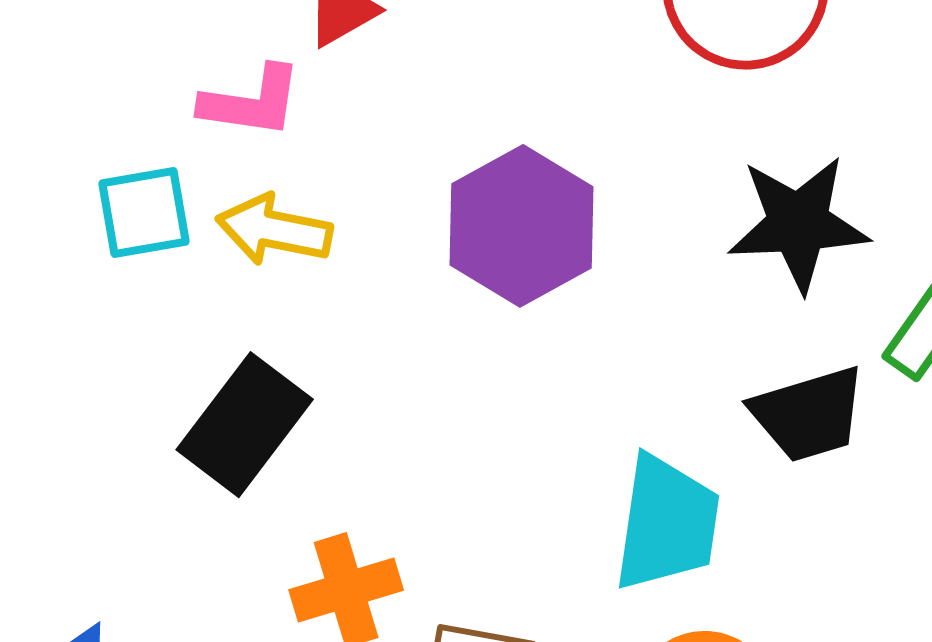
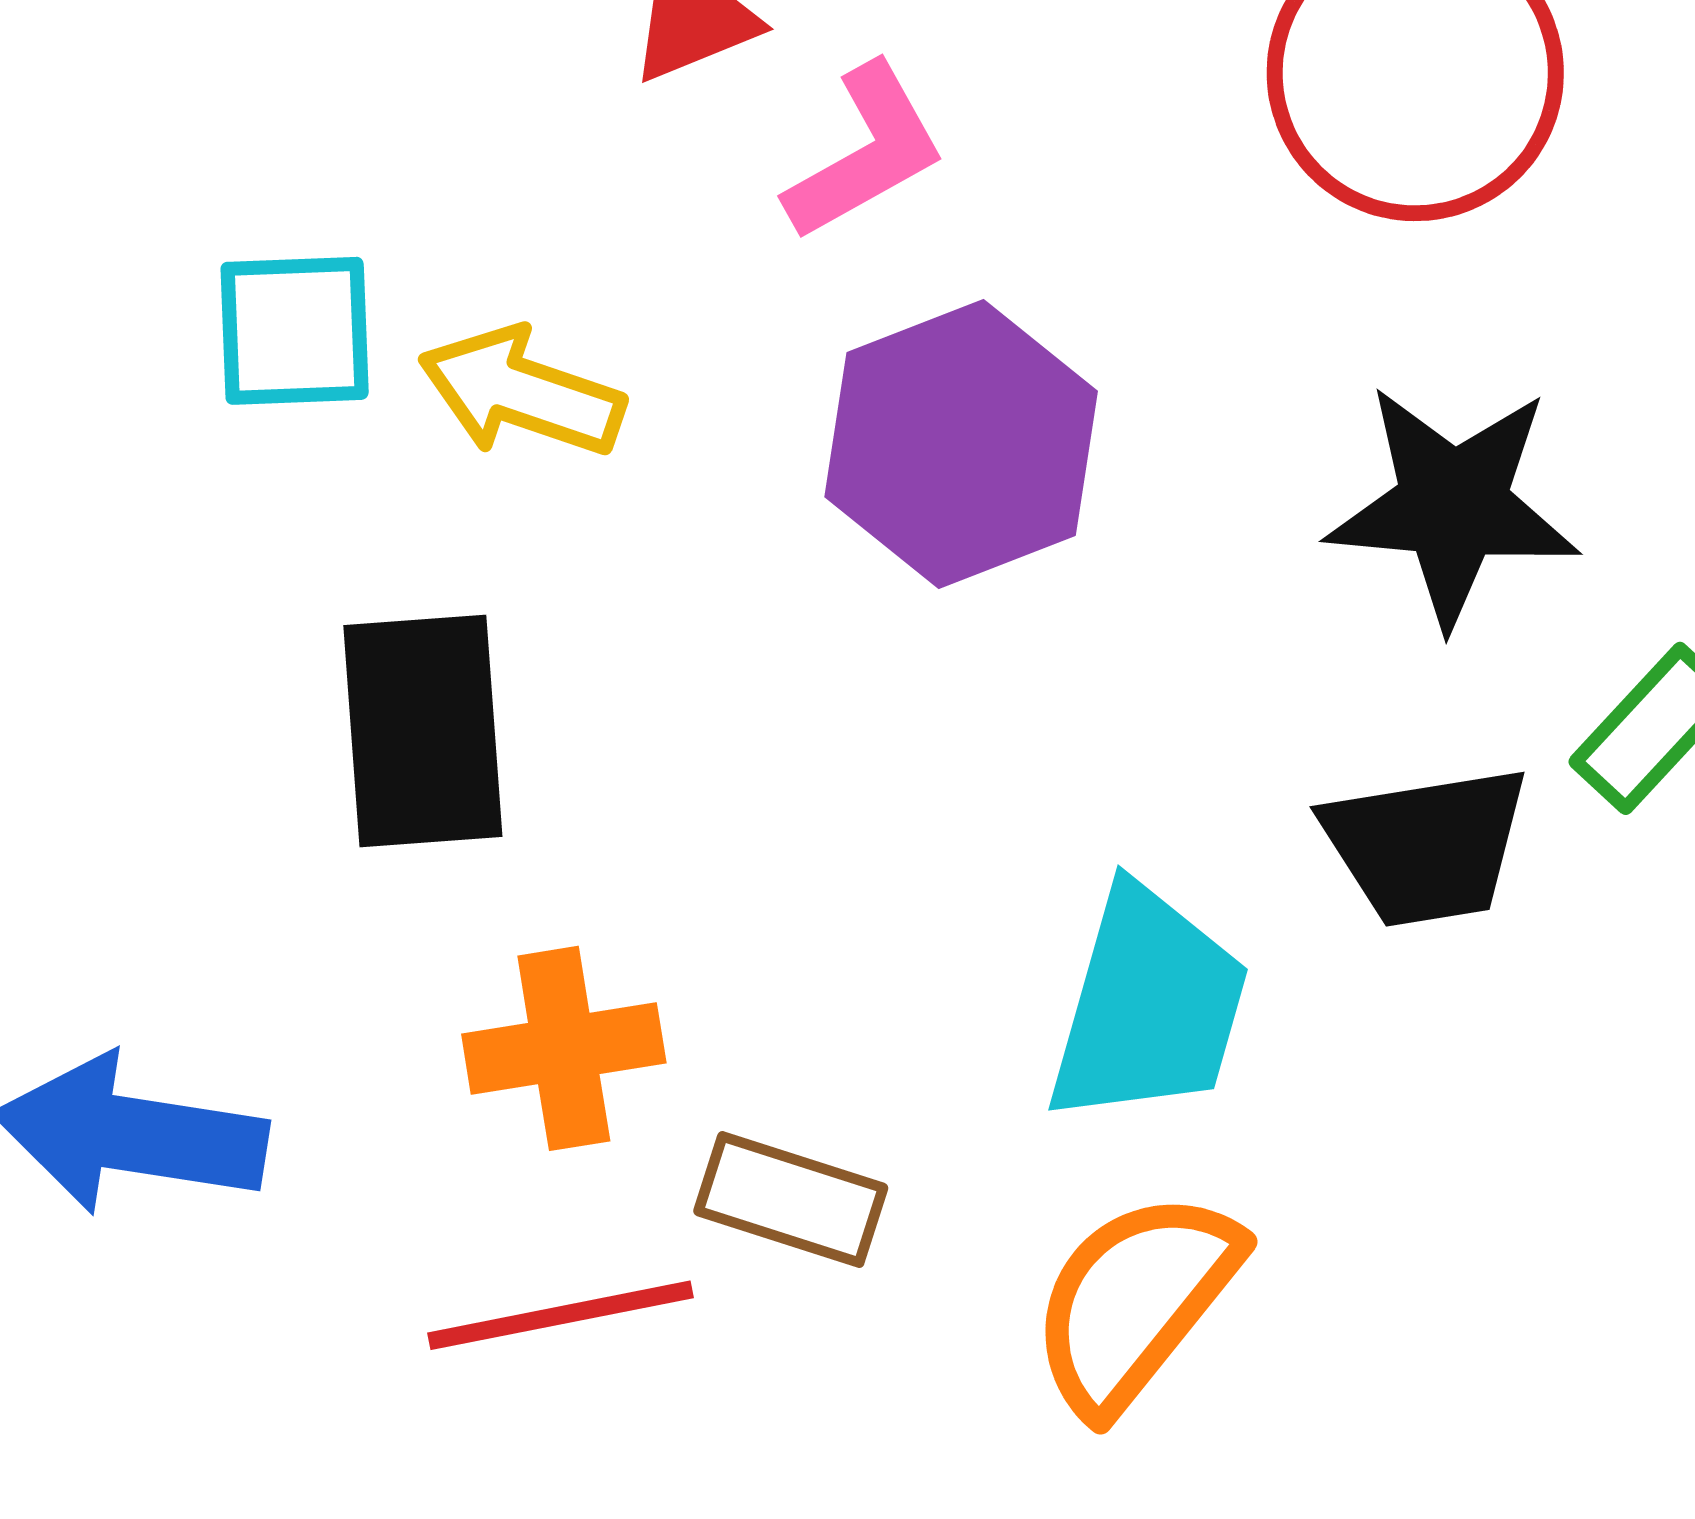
pink L-shape: (251, 102) -> (866, 152), moved, turned -45
black rectangle: (245, 425) -> (423, 731), turned -49

